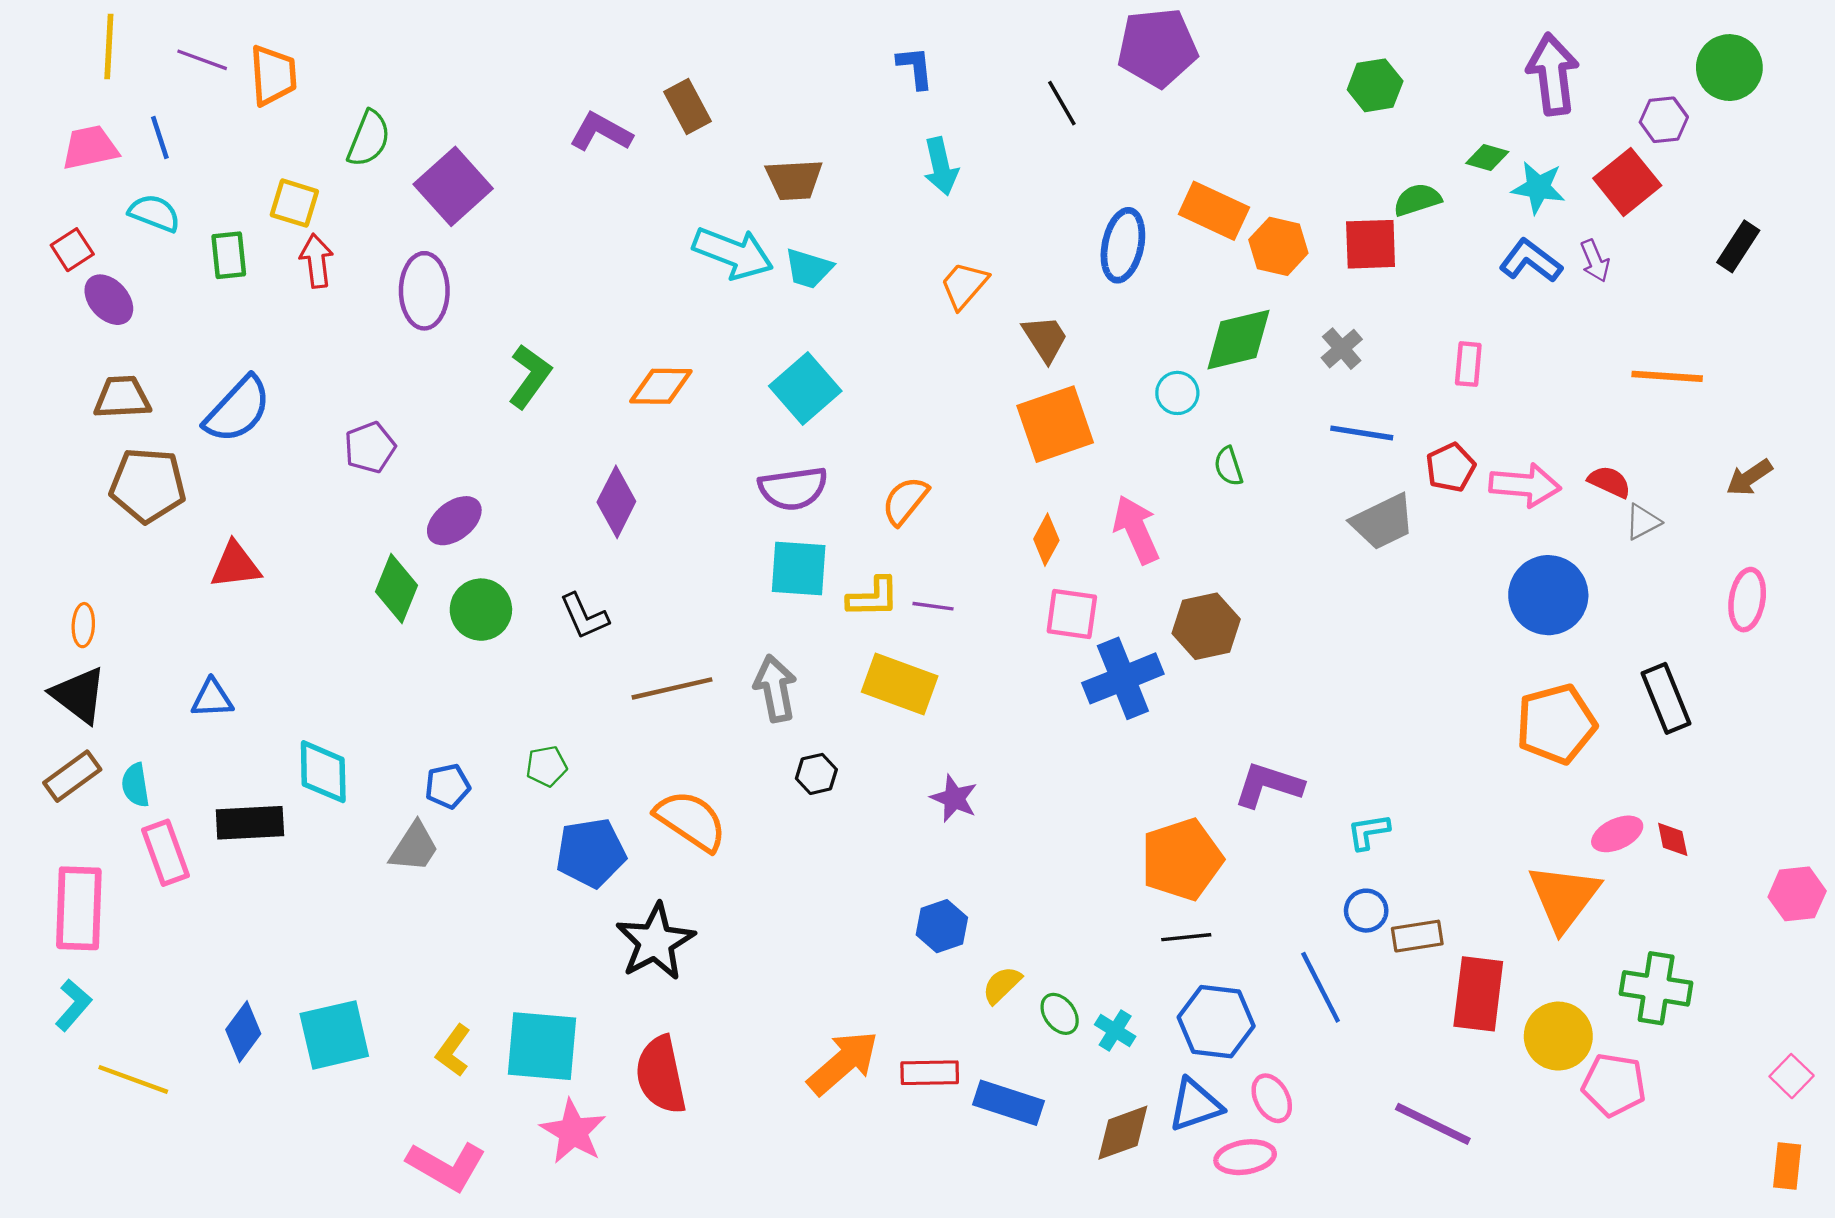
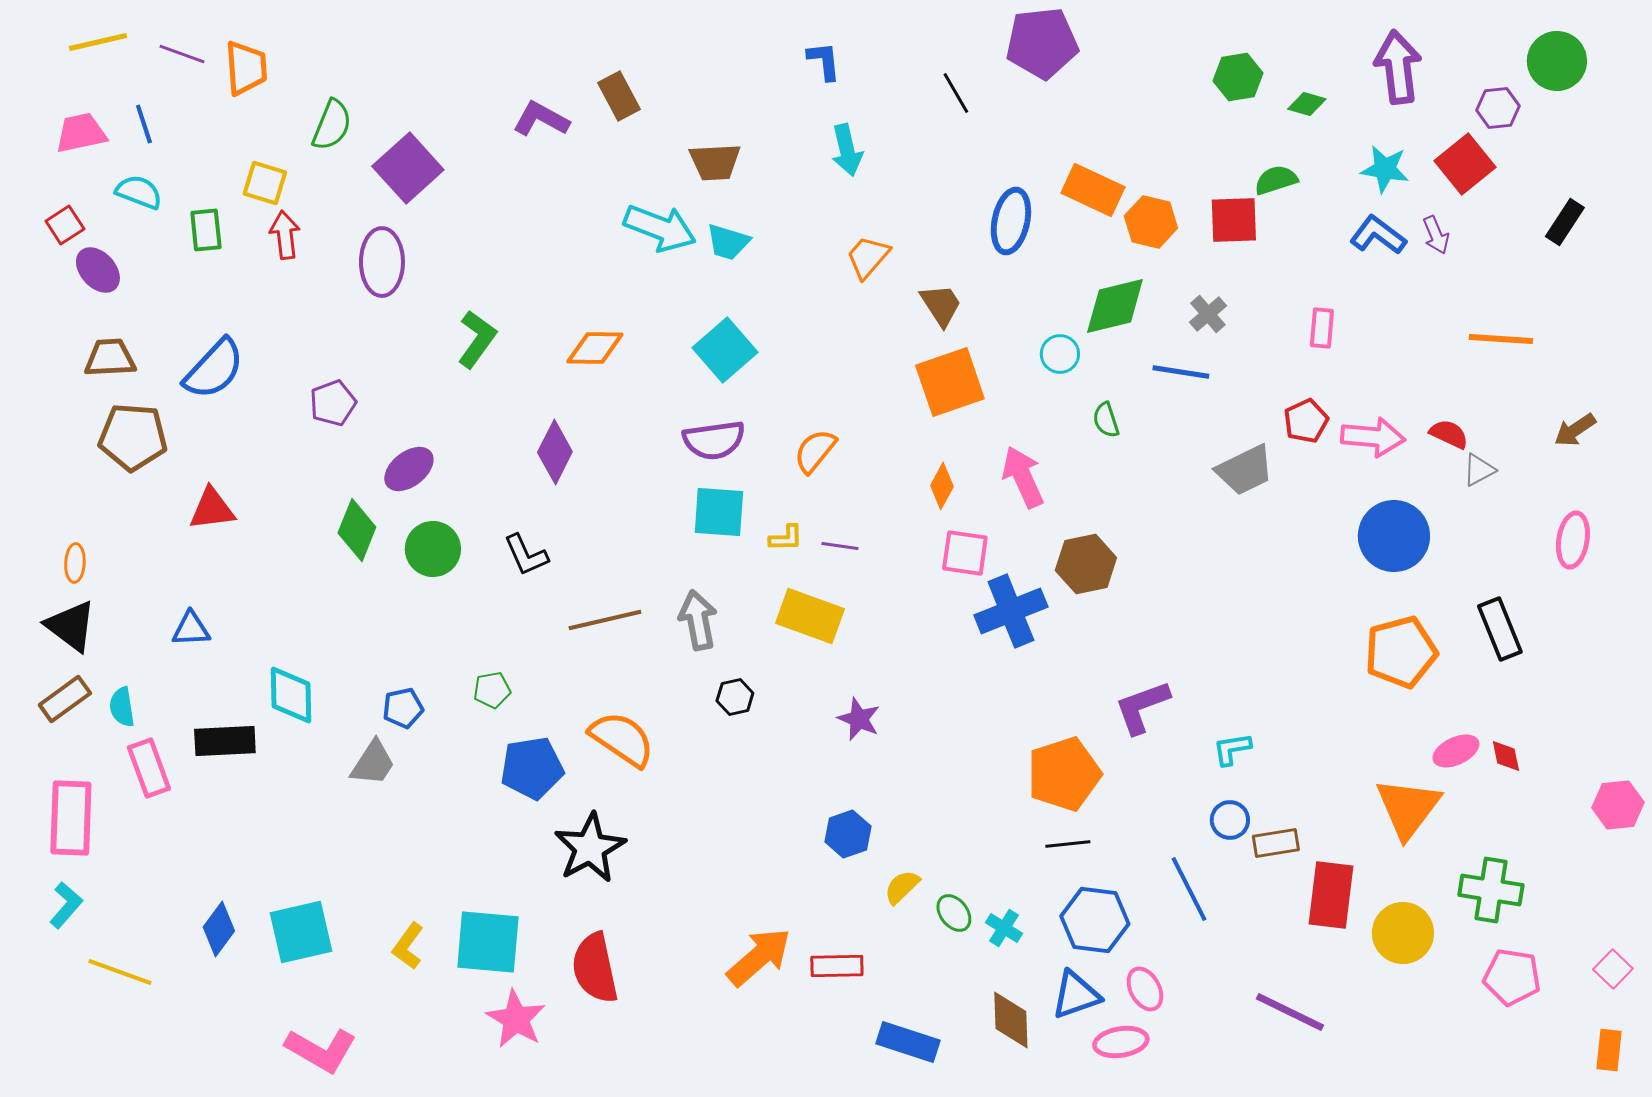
yellow line: (109, 46) -> (98, 42), turned 74
green diamond: (1487, 158) -> (1307, 104), moved
blue line: (1362, 433) -> (1181, 372), moved
yellow L-shape: (873, 597) -> (786, 538), size x0.7
purple L-shape: (1268, 785) -> (1142, 707), turned -38
pink pentagon: (1614, 1085) -> (1512, 977), moved
blue rectangle: (1009, 1103) -> (908, 1042), moved
brown diamond: (1123, 1133) -> (1011, 1020), turned -72
pink L-shape: (446, 1166) -> (321, 1050), moved

